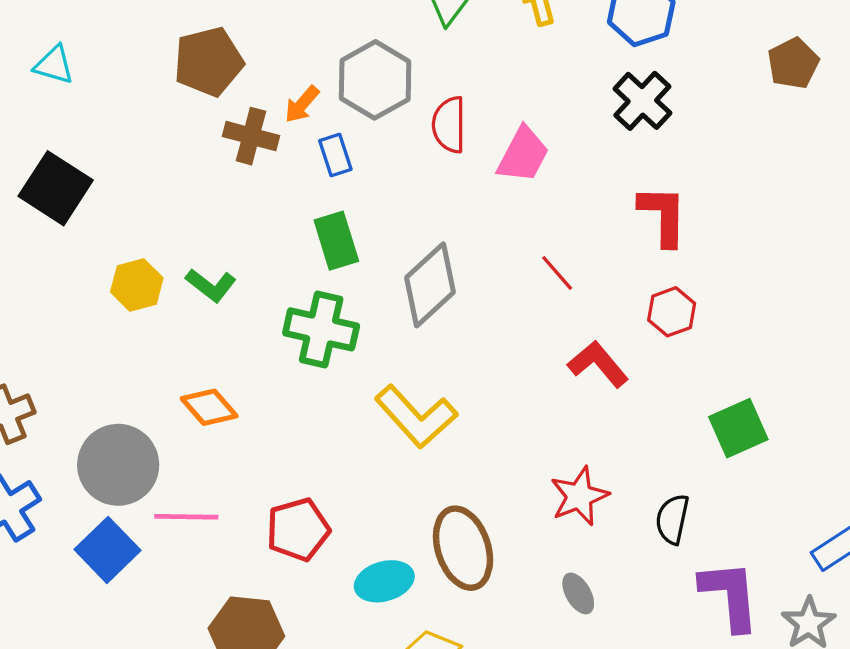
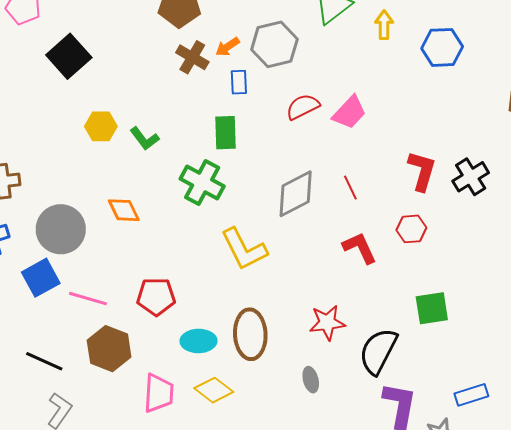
black cross: (642, 101) -> (471, 177), moved
red semicircle: (449, 125) -> (303, 107), moved, turned 48
gray diamond: (430, 285) -> (296, 194), moved
pink line: (186, 517) -> (88, 299), moved
black semicircle: (672, 519) -> (378, 351), size x1.6

